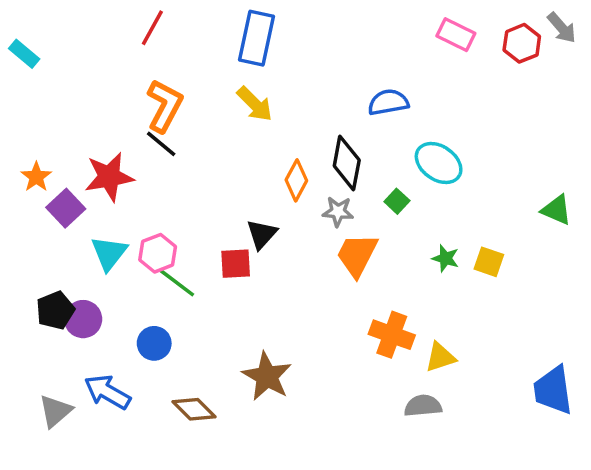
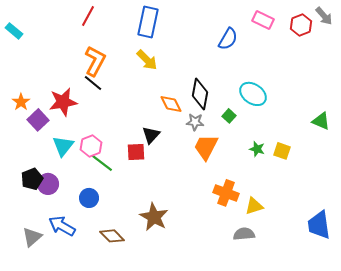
blue semicircle: (388, 102) -> (228, 39), moved, turned 130
orange diamond: (296, 180) -> (171, 104), turned -55

